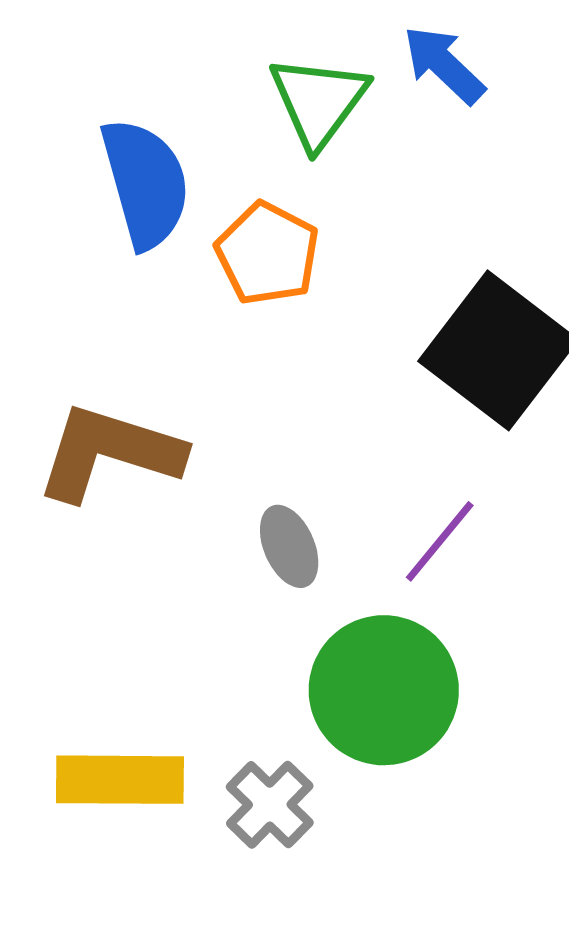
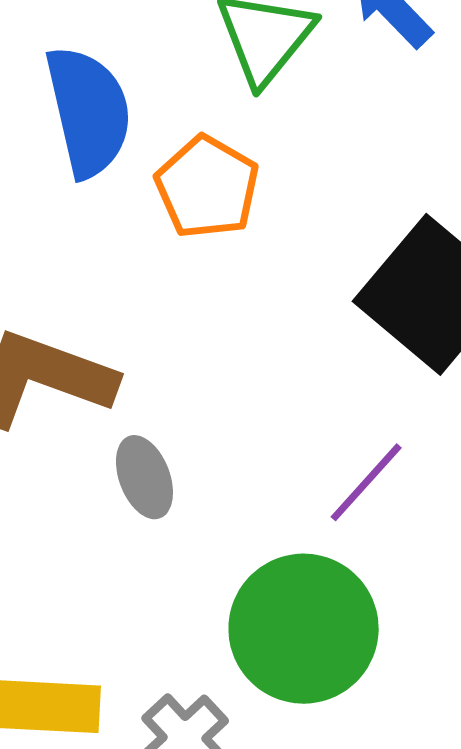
gray ellipse: (289, 546) -> (144, 477), moved

